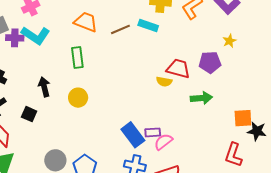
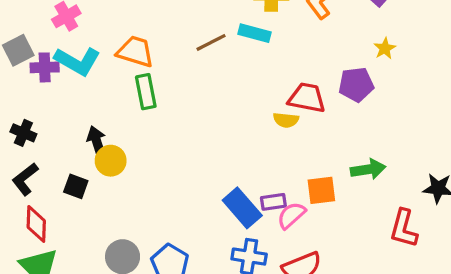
orange trapezoid: (86, 22) -> (135, 51), moved
yellow circle: (78, 98) -> (111, 161), moved
green arrow: (201, 98) -> (368, 169), moved
orange square: (243, 118) -> (321, 190), moved

